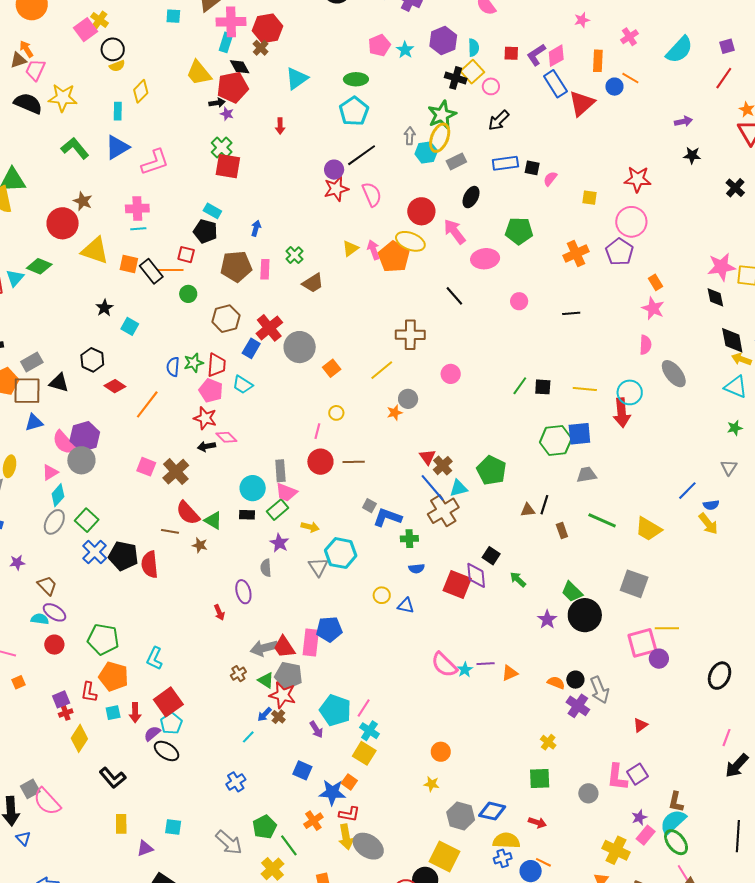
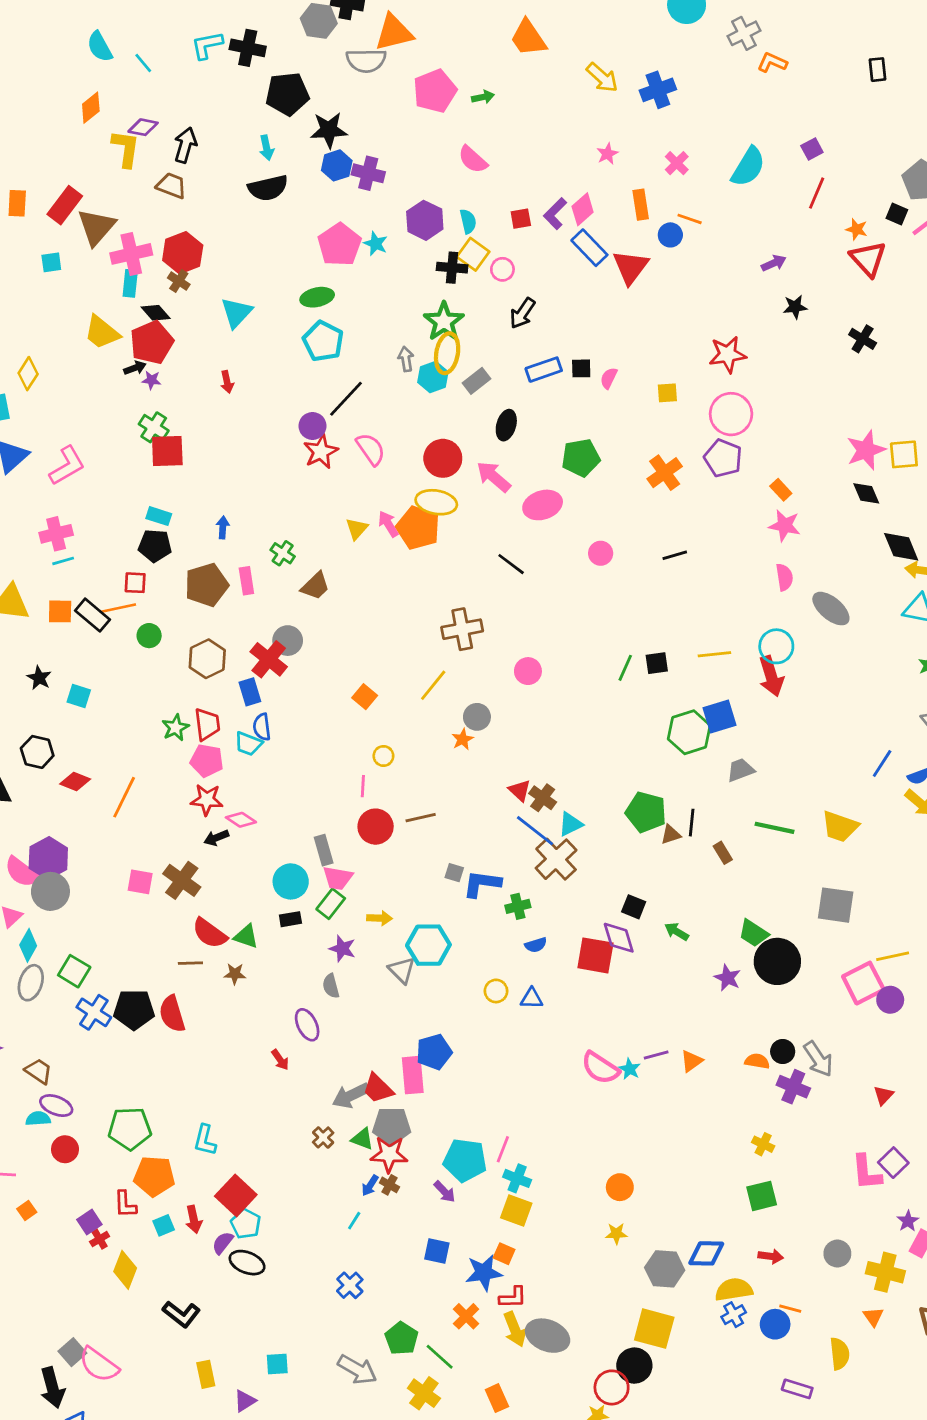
pink pentagon: (379, 45) -> (339, 245), size x1.4
gray circle: (300, 347) -> (288, 641), moved, size x0.7
blue rectangle: (251, 348) -> (250, 692), turned -36
blue semicircle: (173, 367) -> (262, 727), moved
green pentagon: (491, 470) -> (646, 812), moved
gray circle: (588, 793) -> (837, 1254), moved

